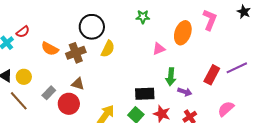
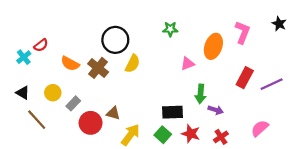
brown cross: (76, 53) -> (98, 68), turned -30
red rectangle: (212, 75) -> (245, 78), moved
yellow circle: (24, 77) -> (53, 93), moved
brown triangle: (78, 84) -> (113, 113), moved
gray rectangle: (49, 93) -> (73, 103), moved

